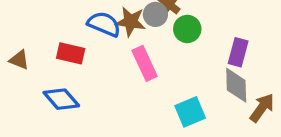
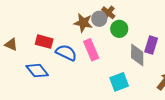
blue semicircle: (104, 24) -> (66, 53), moved
gray diamond: (236, 85) -> (137, 55), moved

